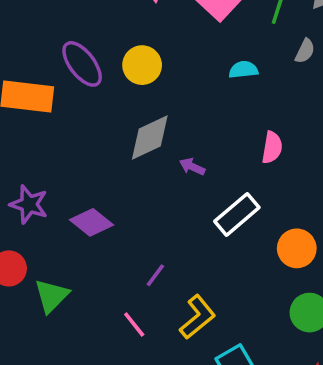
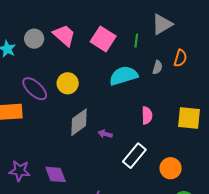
gray semicircle: (305, 51) -> (157, 67), moved
cyan semicircle: (243, 70) -> (124, 76), size x1.8
purple diamond: (91, 222) -> (56, 174), turned 40

